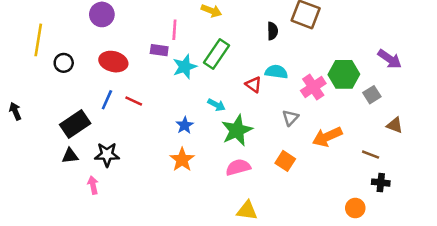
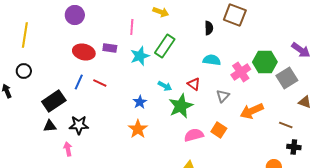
purple rectangle: (159, 50) -> (110, 48), moved
black circle: (64, 63) -> (24, 71), moved
red triangle: (253, 85) -> (194, 84), moved
gray square: (372, 95) -> (287, 78), size x1.5
pink semicircle: (238, 167) -> (194, 135), moved

